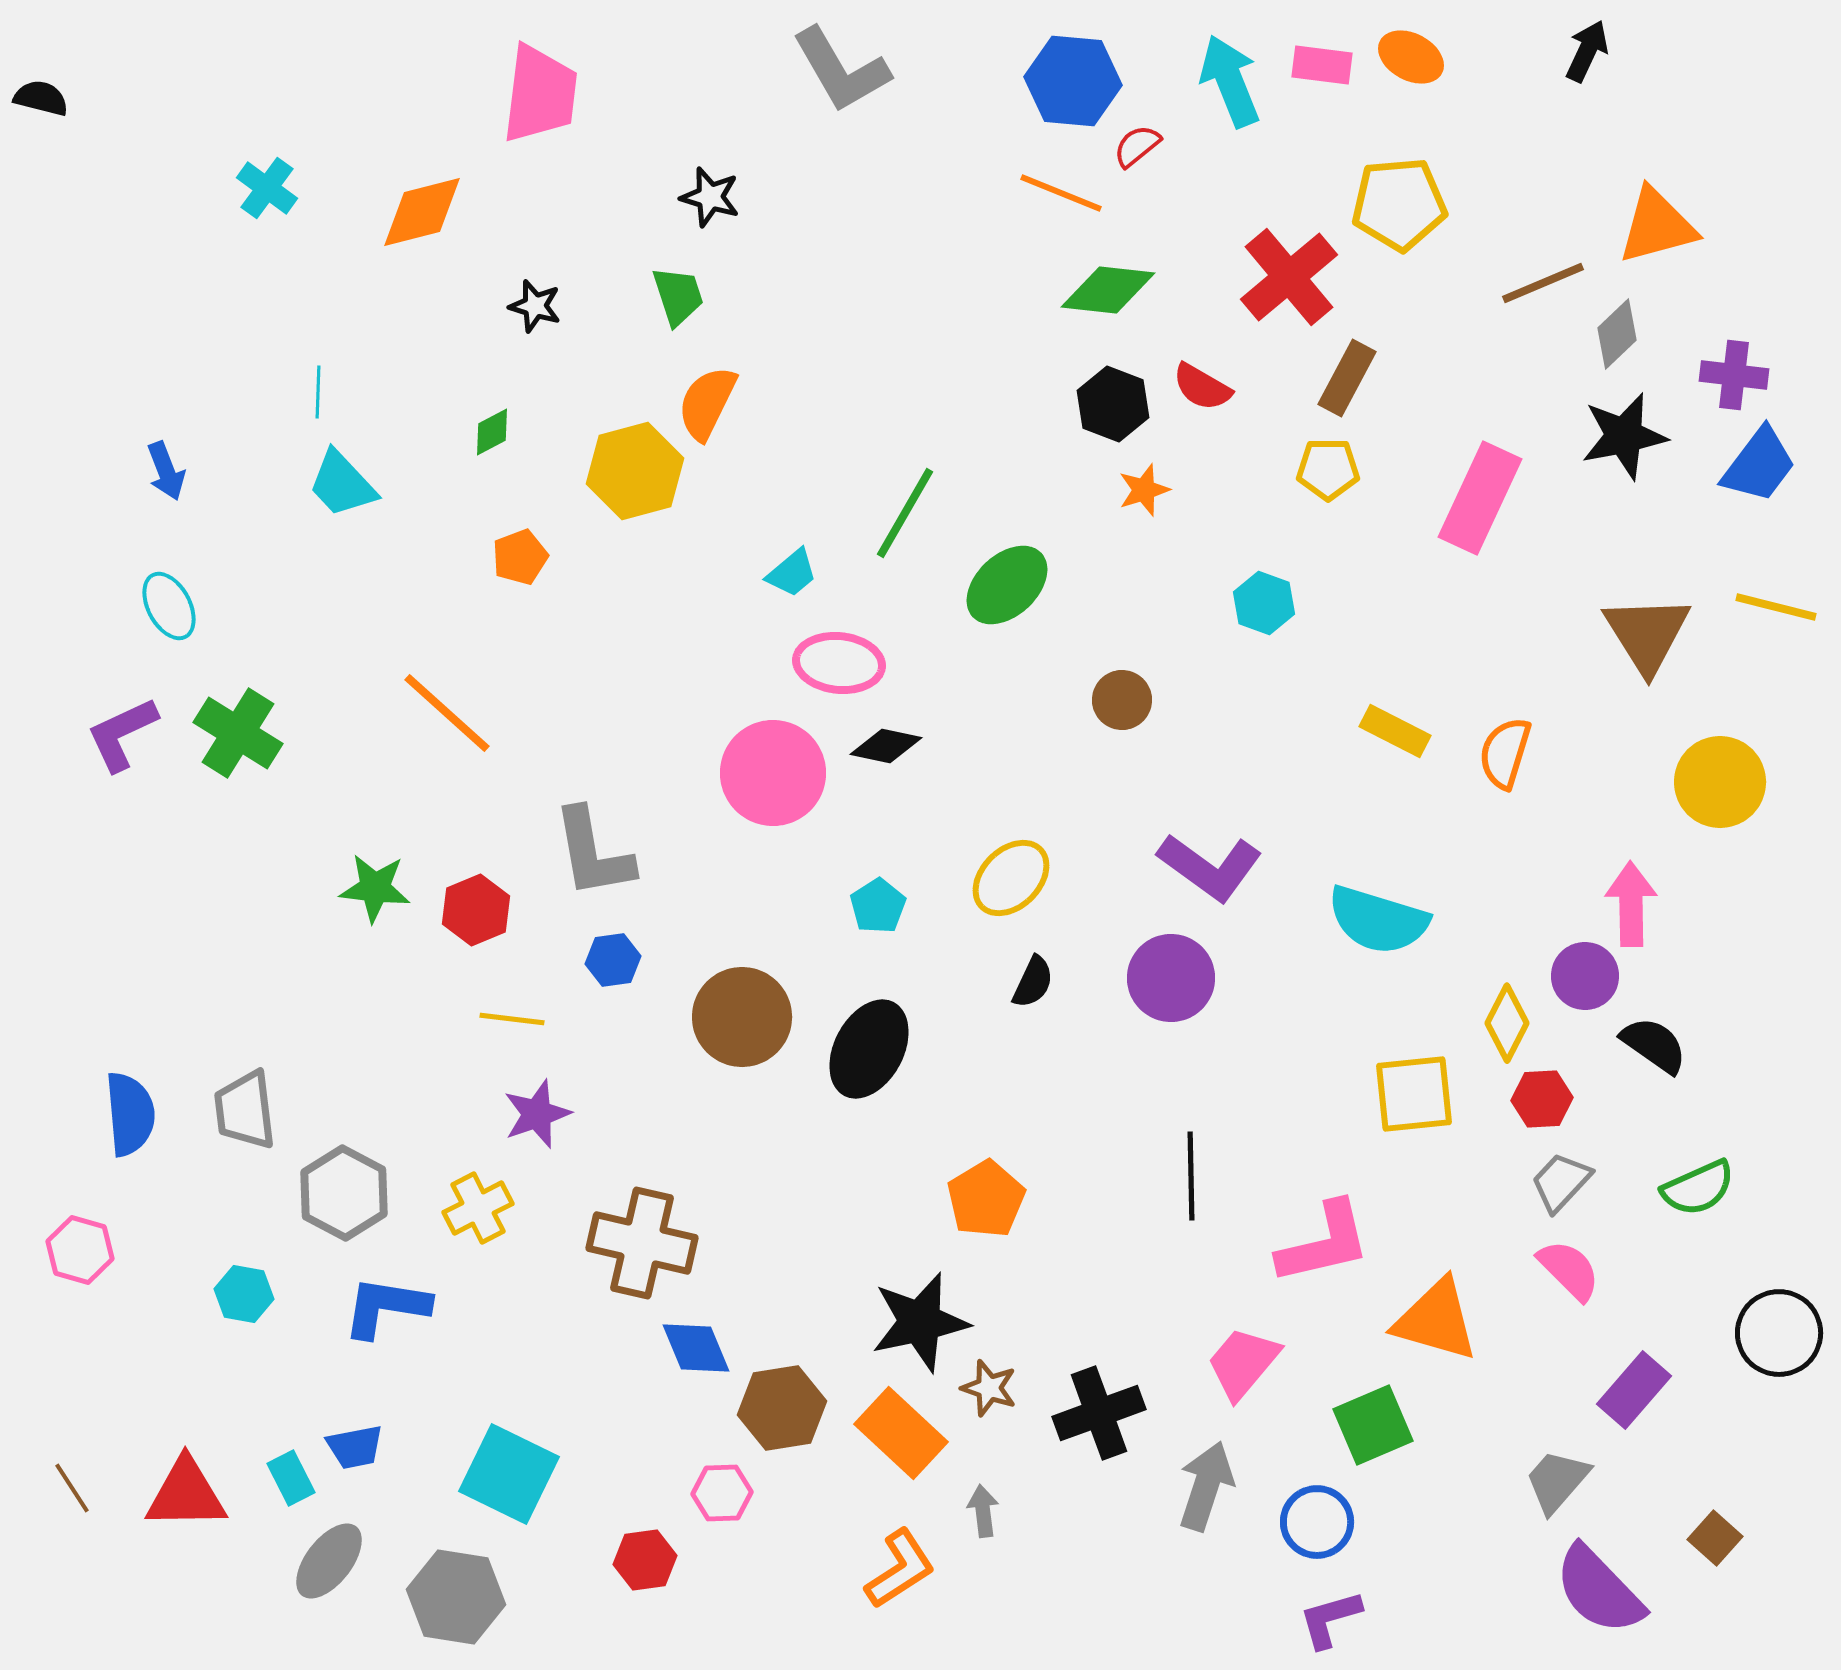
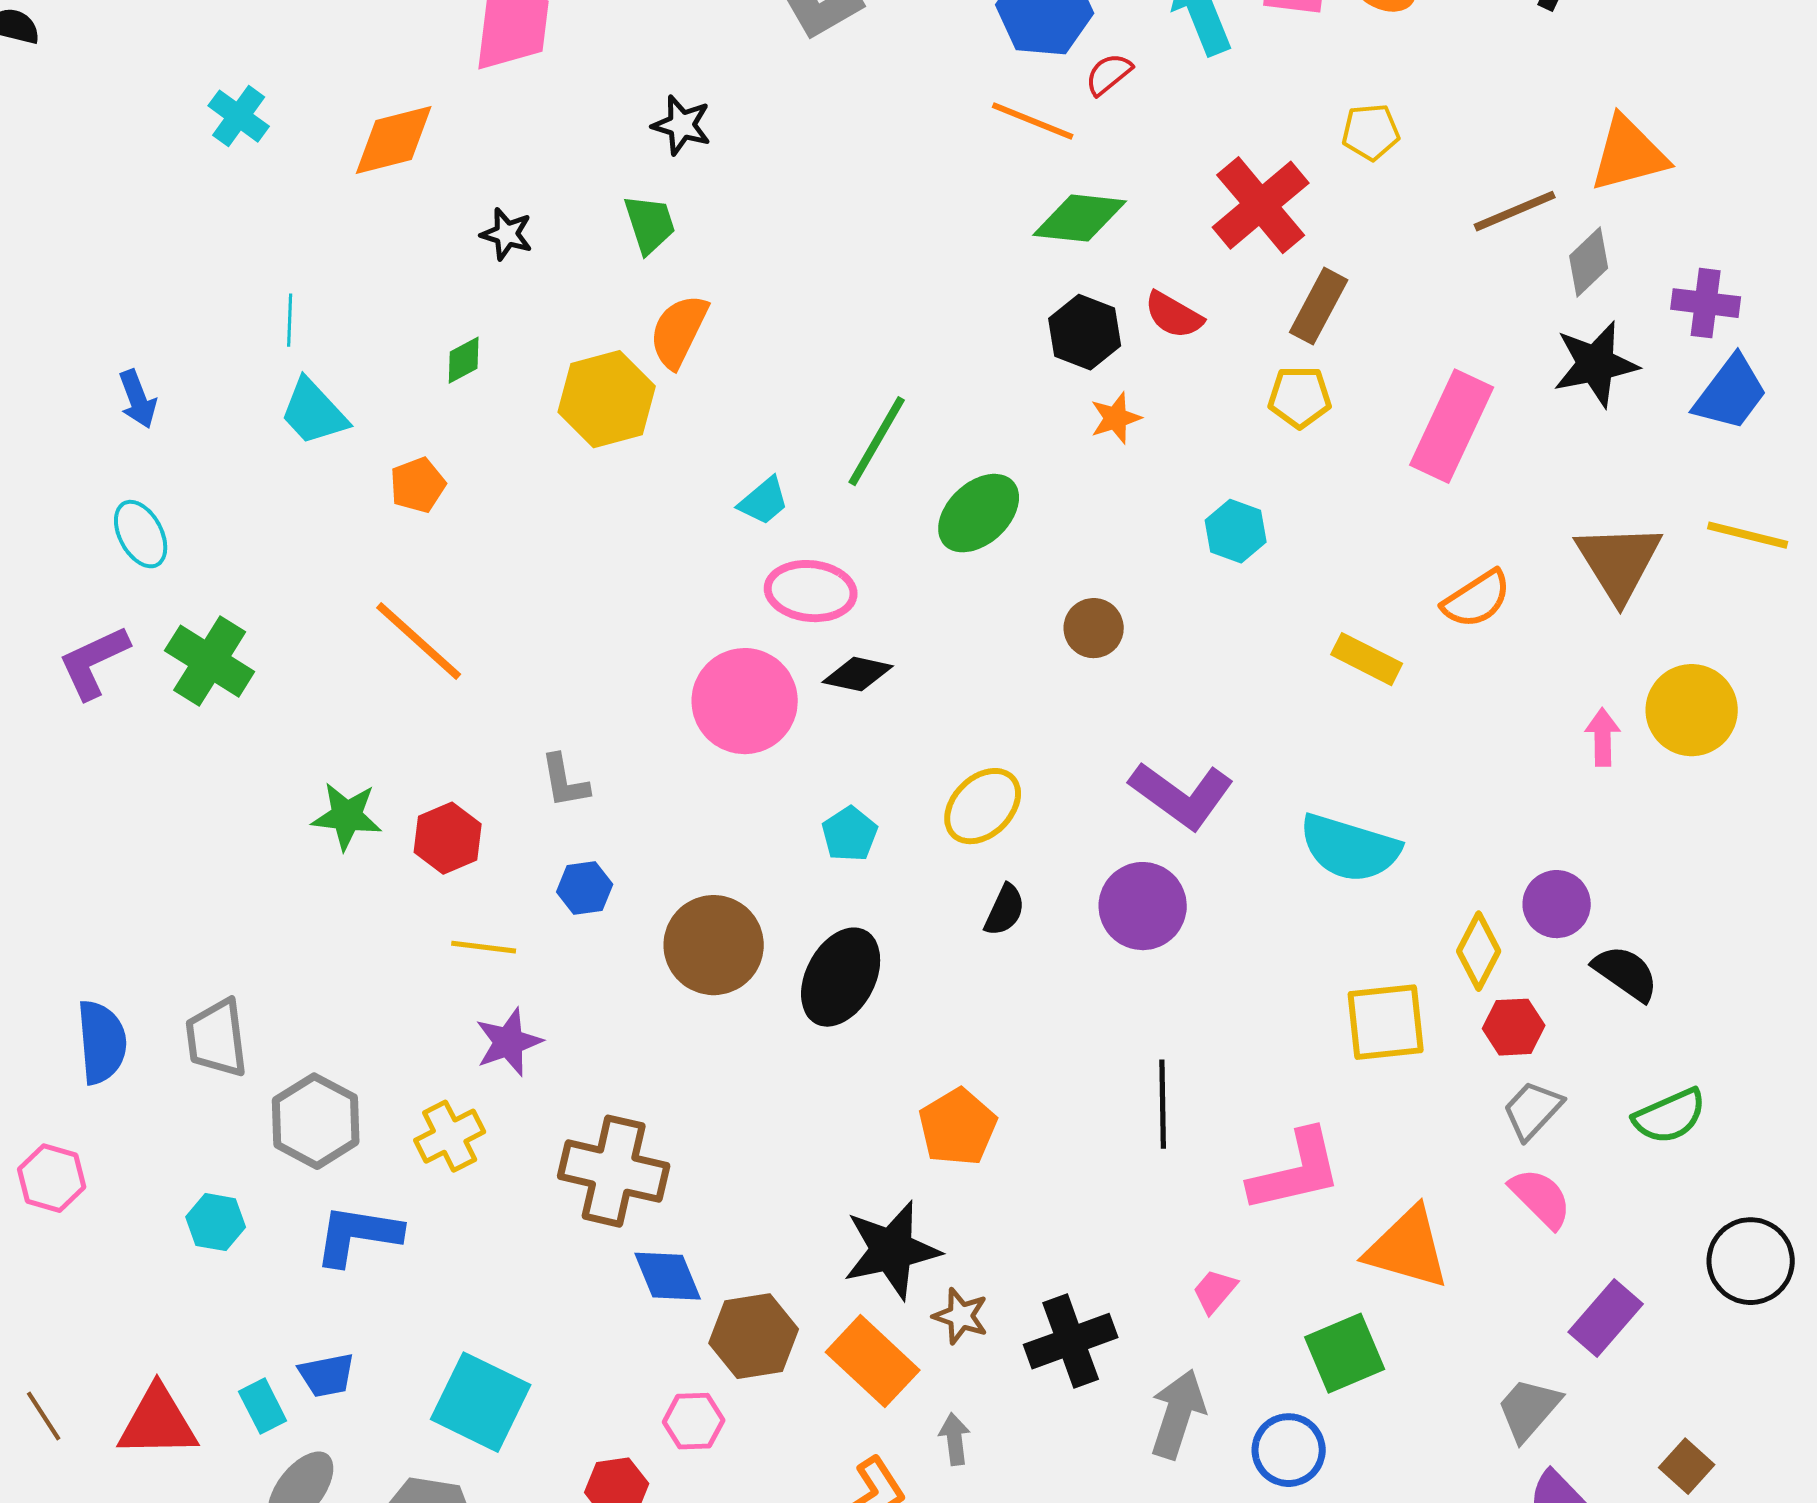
yellow pentagon: (1399, 204) -> (1371, 132), size x0.6
orange pentagon: (520, 557) -> (418, 485), moved
orange semicircle: (1505, 753) -> (1477, 599), moved, turned -140
gray L-shape: (593, 853) -> (565, 781), size x0.6
pink arrow: (1631, 904) -> (1603, 737), moved, size x0.7
pink trapezoid: (1243, 1363) -> (1215, 1291), size x0.6

